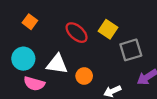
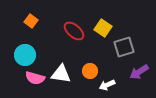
white triangle: (57, 64) -> (61, 74), moved
orange circle: (84, 76) -> (90, 71), moved

